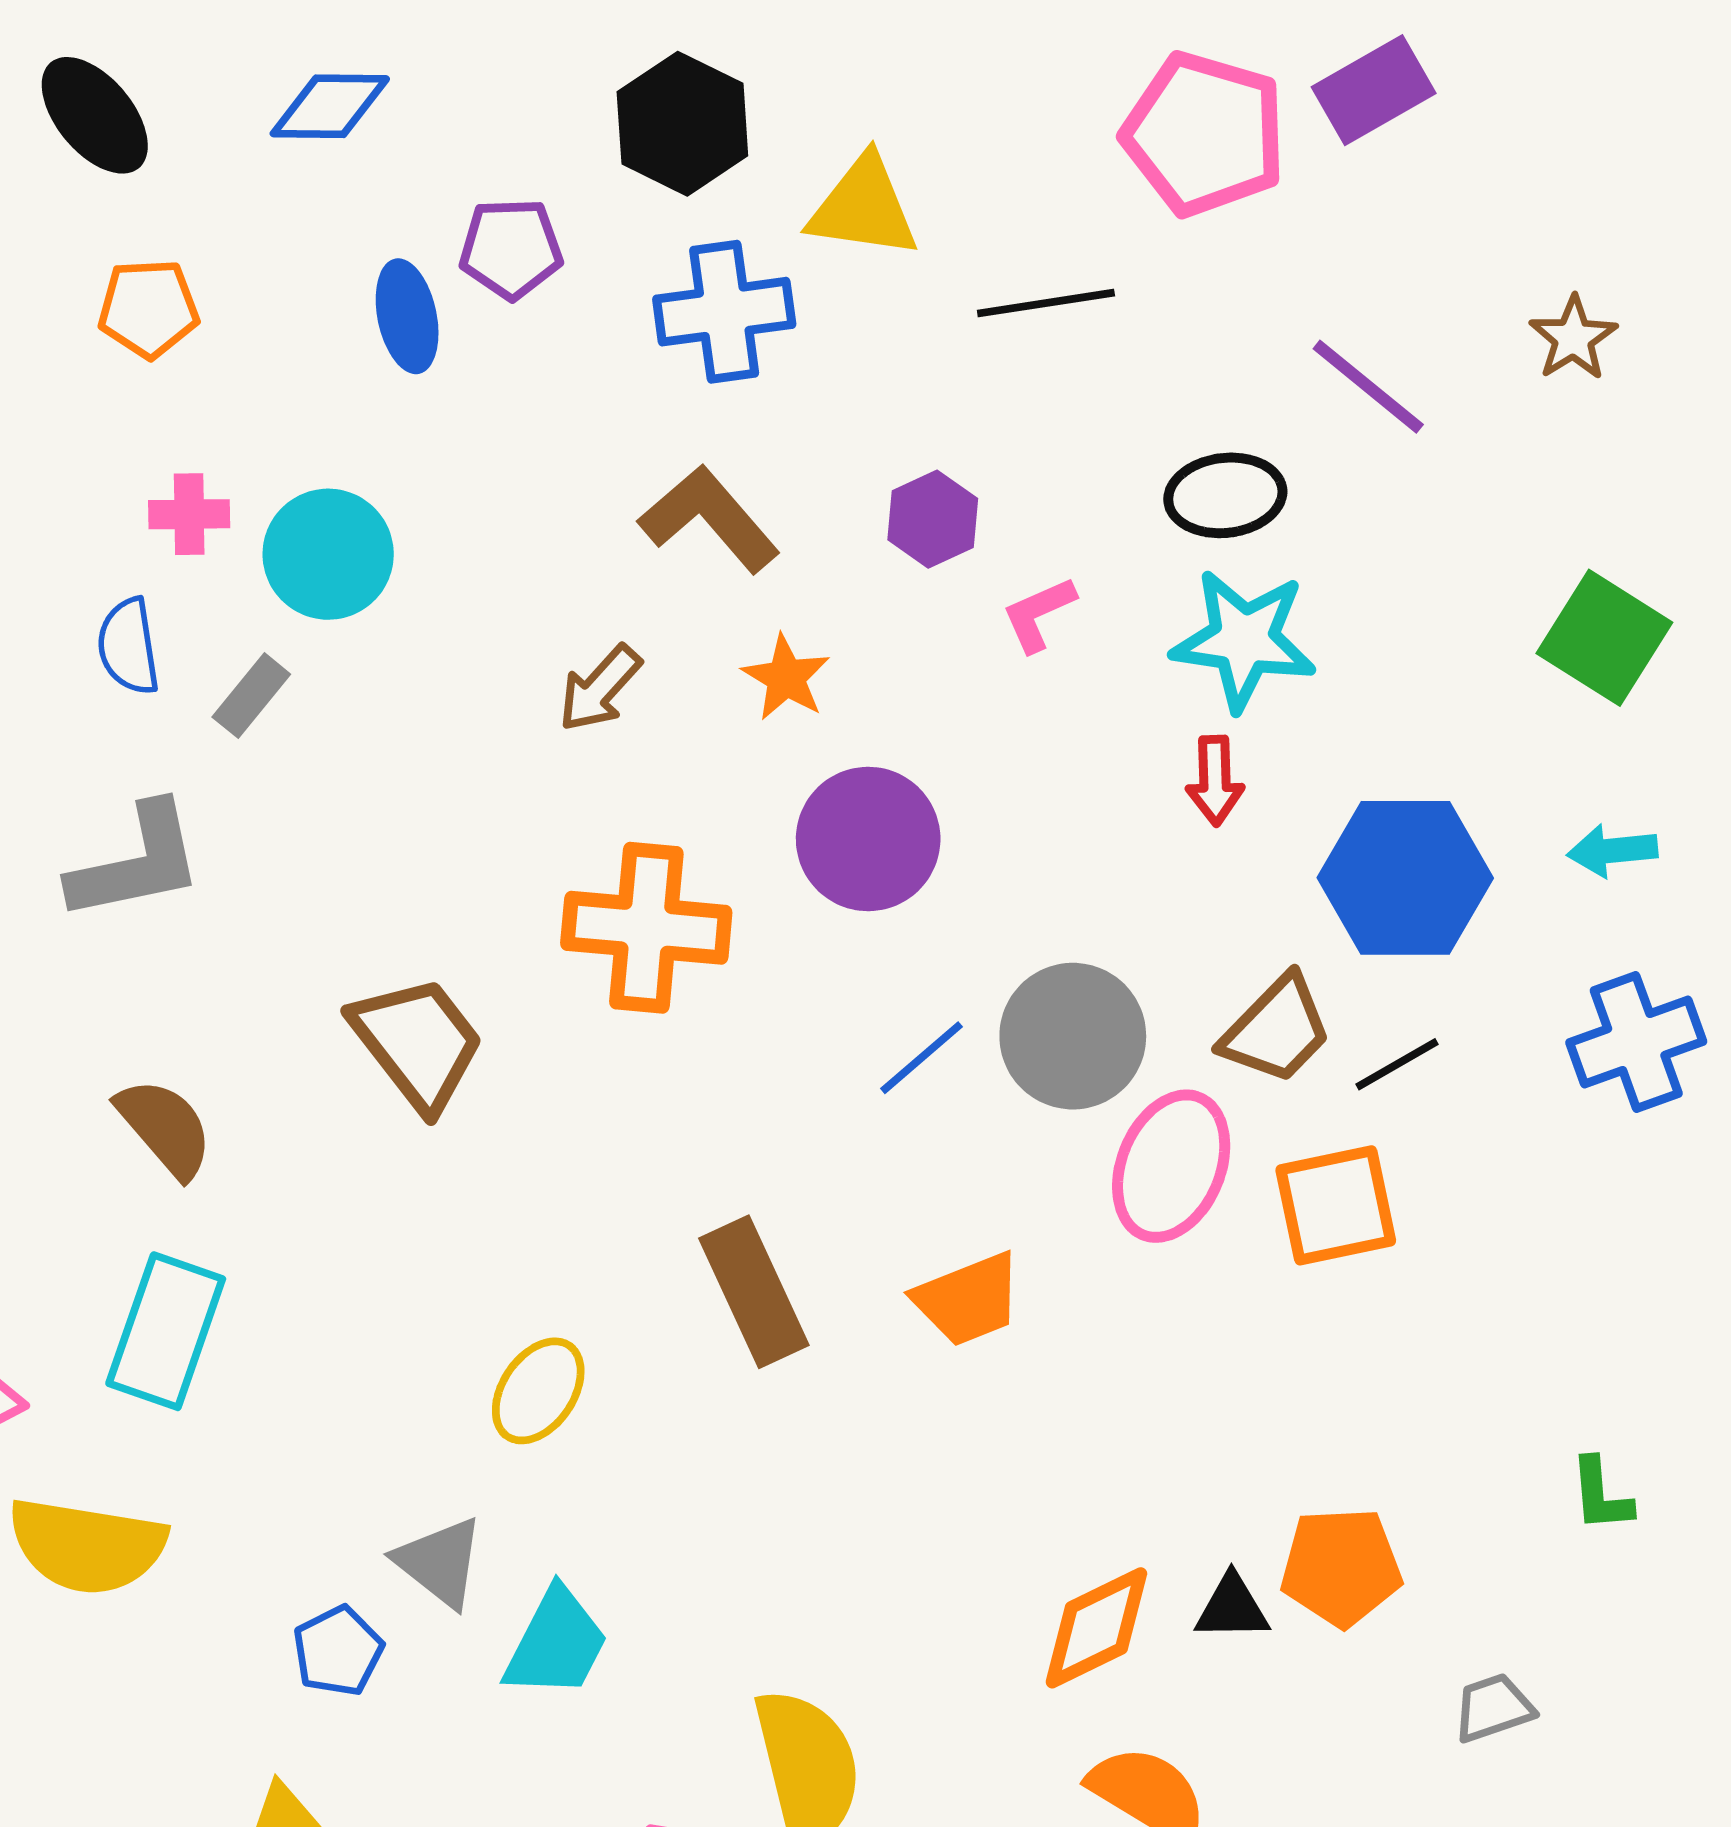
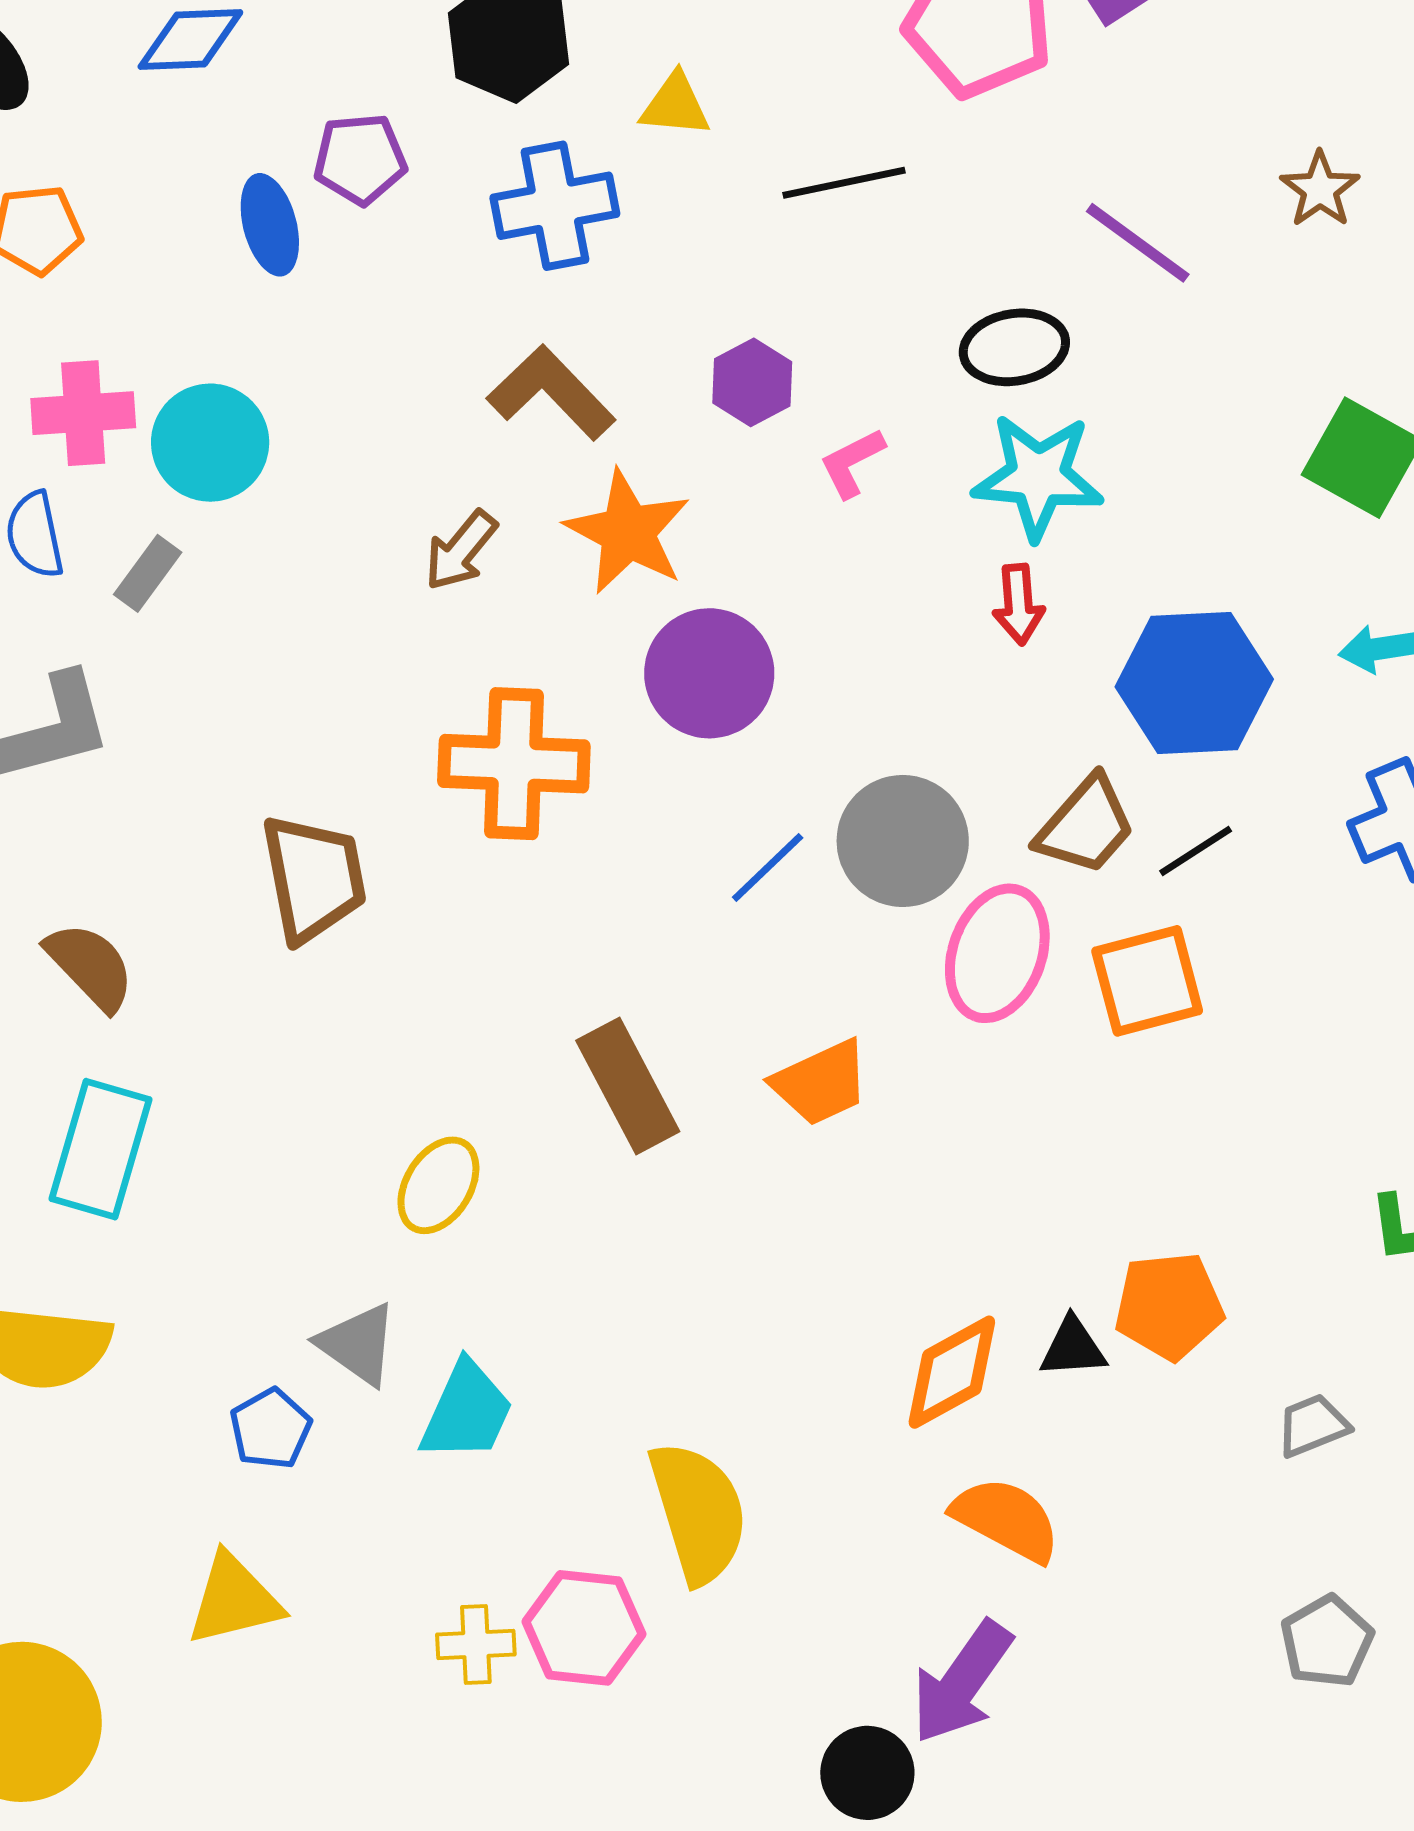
yellow triangle: (863, 207) -> (675, 105), size x0.7
pink cross: (189, 514) -> (83, 413), size x1.4
orange star: (786, 678) -> (628, 532), size x1.6
brown trapezoid: (418, 1043) -> (314, 878), turned 30

